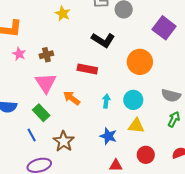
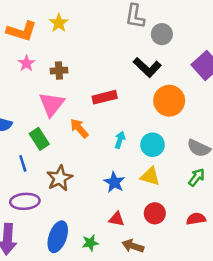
yellow star: (63, 14) -> (59, 23), moved
black L-shape: (103, 40) -> (147, 67), moved
red rectangle: (87, 69) -> (105, 97), turned -36

